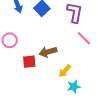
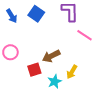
cyan star: (74, 87) -> (55, 81), moved

